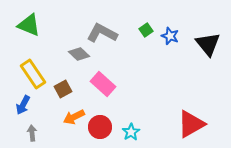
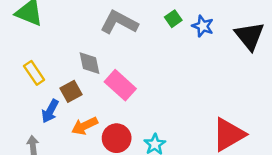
gray diamond: (79, 54) -> (90, 63), moved, turned 35
yellow rectangle: (33, 74) -> (34, 73), size x0.7
blue arrow: (23, 105) -> (50, 111), moved

